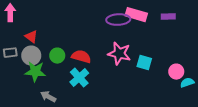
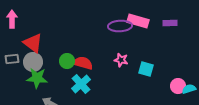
red triangle: (31, 37) -> (33, 43), size x1.5
pink star: (119, 54) -> (121, 60), size x0.6
green circle: (57, 56) -> (67, 61), moved
pink circle: (176, 72) -> (178, 86), moved

